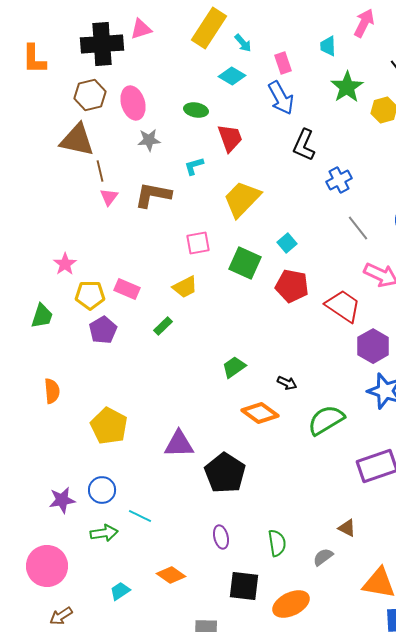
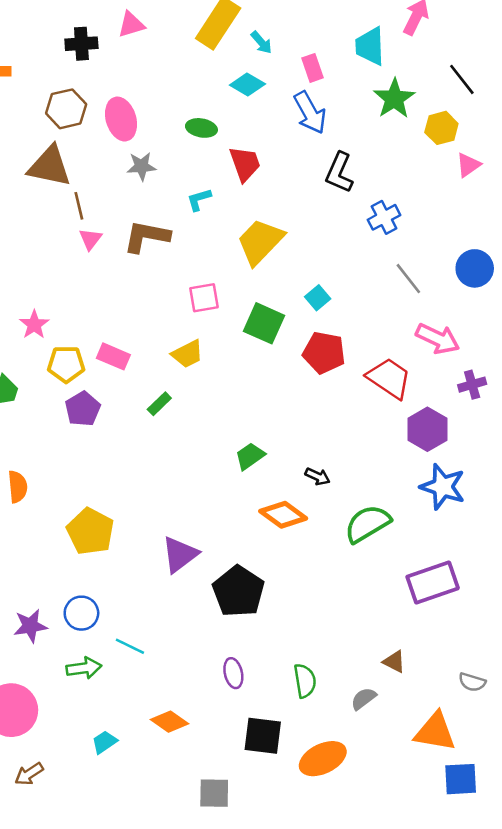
black cross: (102, 44) -> (81, 44), size x0.6
cyan trapezoid: (328, 46) -> (370, 46), size x1.5
purple triangle: (179, 444) -> (180, 554), turned -36

